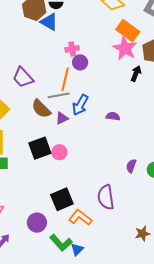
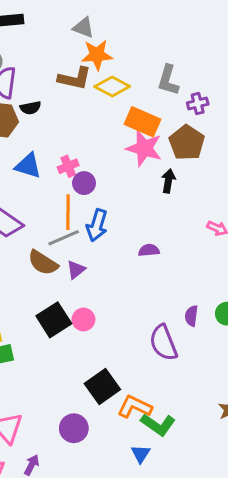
blue triangle: (49, 22) -> (28, 166), moved
blue arrow: (80, 105) -> (97, 225), moved
purple semicircle: (106, 197) -> (163, 343), moved
green L-shape: (61, 243) -> (158, 425), moved

